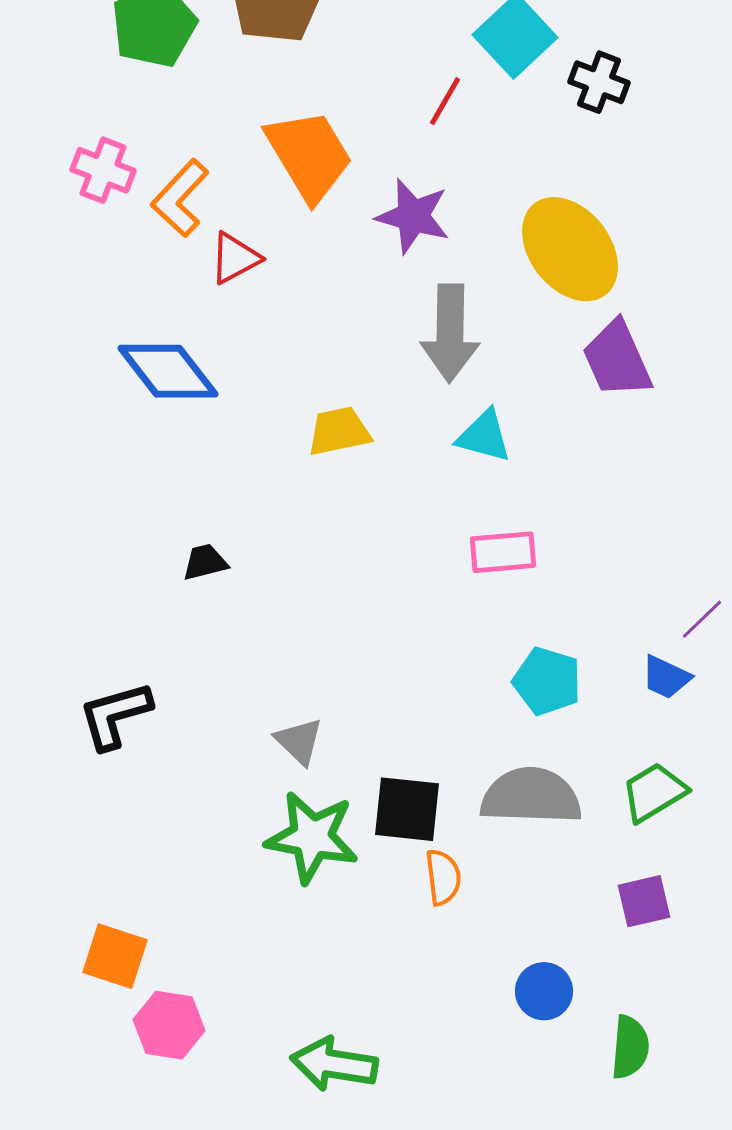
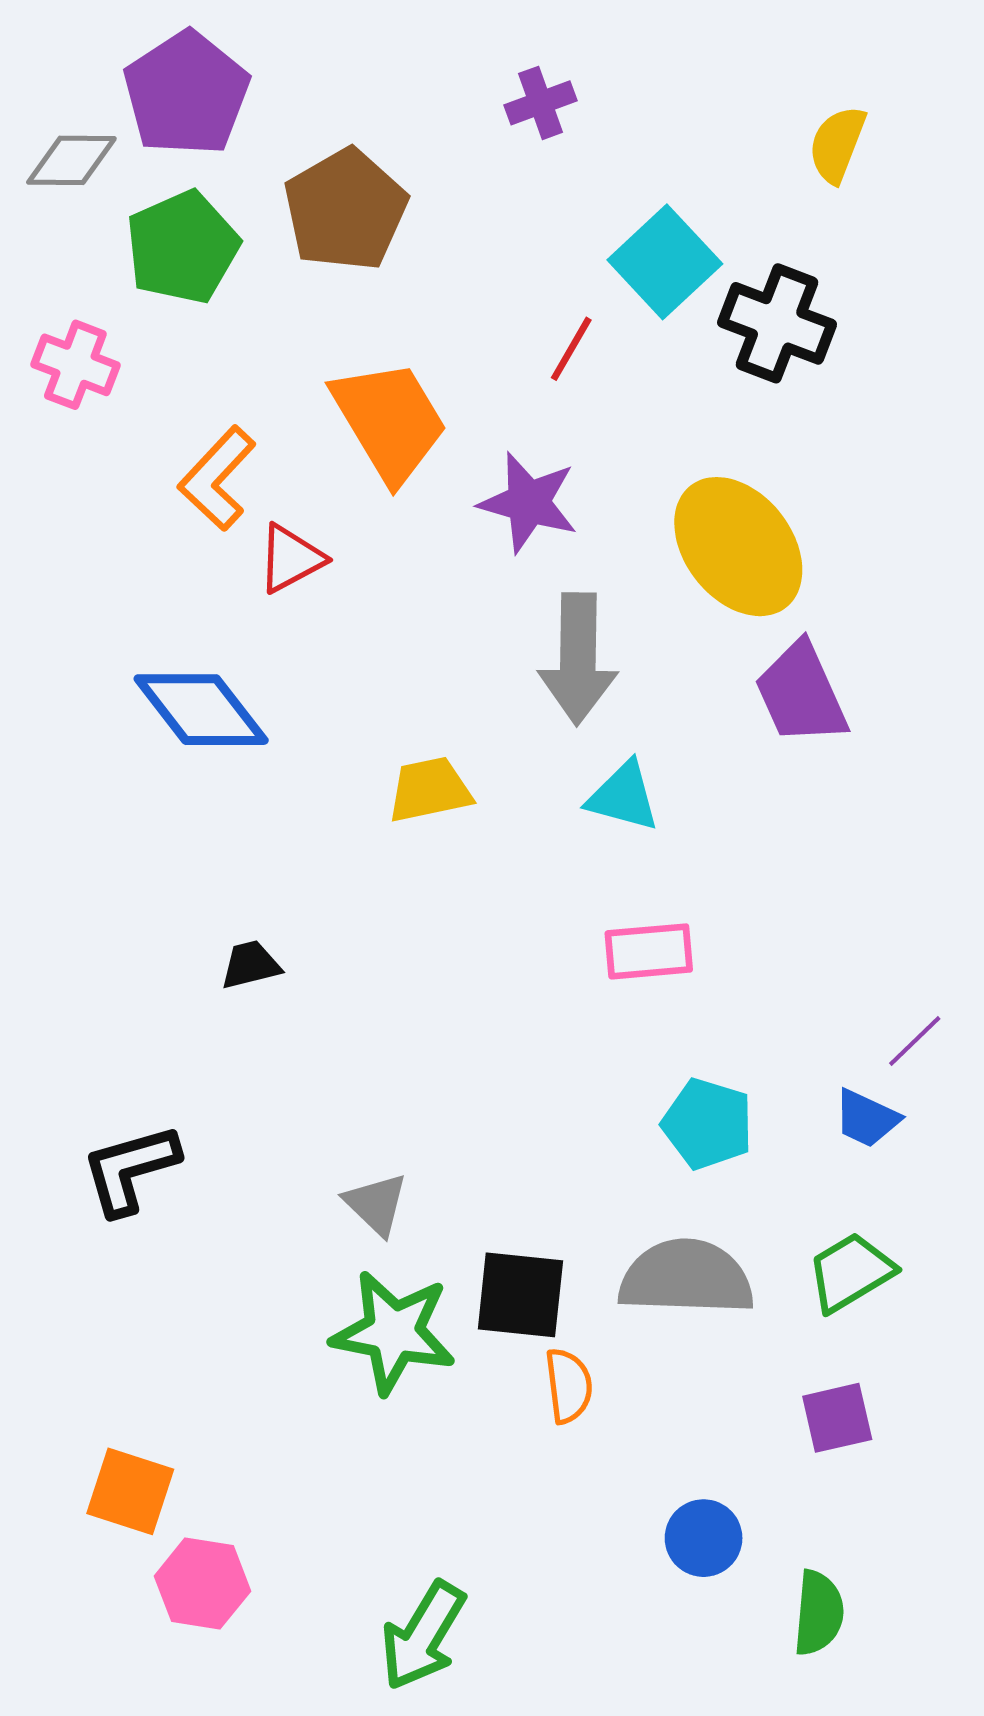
black cross: (599, 82) -> (777, 323), size x1.4
pink cross: (103, 170) -> (75, 365), moved
green arrow: (334, 1064) -> (423, 1636), turned -68

